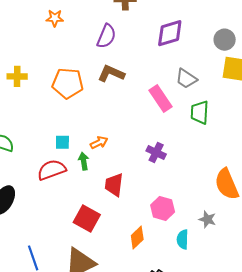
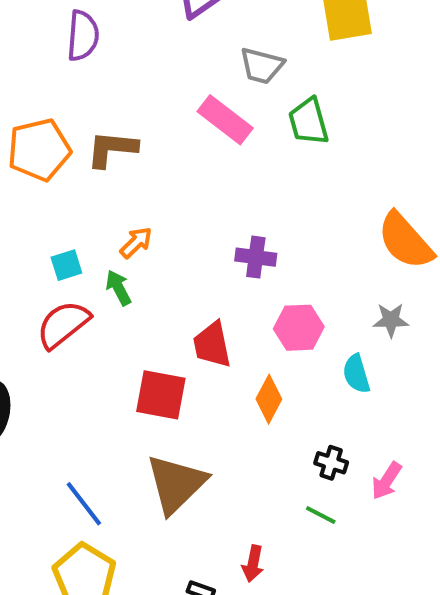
brown L-shape: (111, 74) -> (112, 149), moved
purple cross: (156, 153) -> (256, 257), moved
red trapezoid: (114, 185) -> (212, 345), moved

